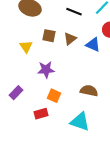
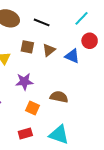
black line: (74, 12) -> (42, 22), moved
brown semicircle: (89, 91) -> (59, 97), moved
red rectangle: (41, 114) -> (25, 134), moved

